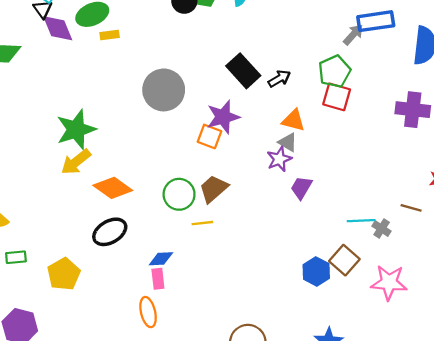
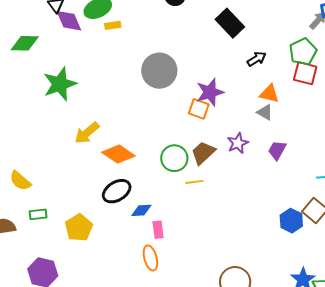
black rectangle: (243, 71) -> (230, 23), moved
green star: (76, 130) -> (60, 84), moved
purple star: (279, 159) -> (238, 143), moved
blue diamond: (161, 259) -> (141, 210), moved

